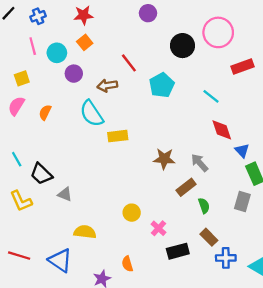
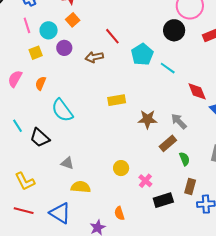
black circle: (182, 46) -> (174, 30), moved
yellow square: (22, 78) -> (36, 53), moved
cyan line: (211, 96) -> (168, 68), moved
cyan semicircle: (92, 114) -> (62, 110), moved
yellow rectangle: (118, 136) -> (117, 100), moved
gray triangle: (65, 194) -> (67, 163), moved
yellow L-shape: (21, 201) -> (25, 181), moved
brown rectangle: (209, 237) -> (190, 186), turned 63

